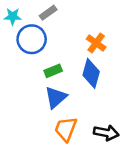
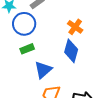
green rectangle: (53, 71) -> (27, 49), moved

